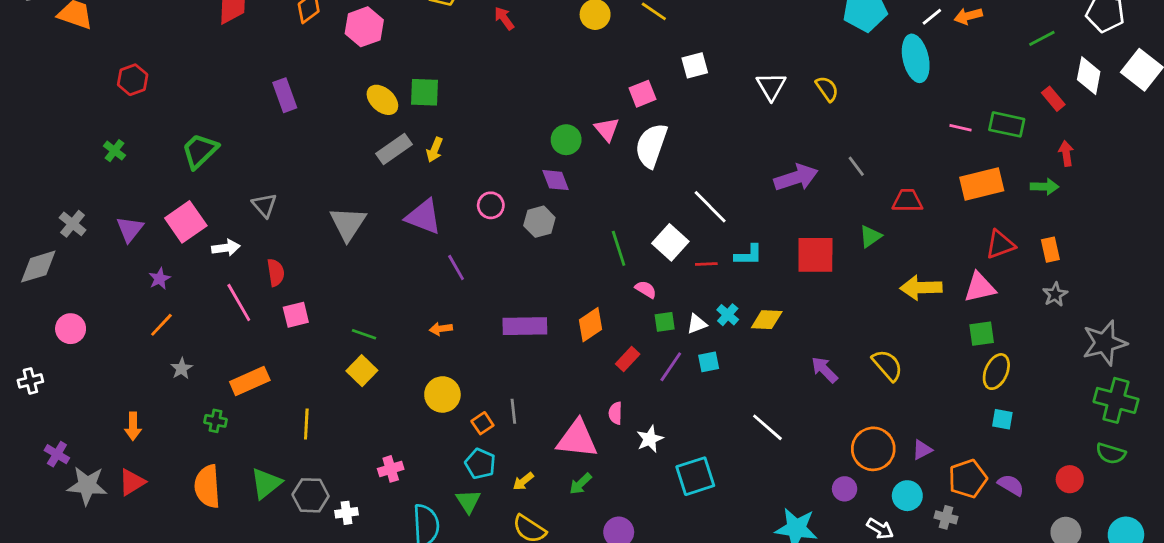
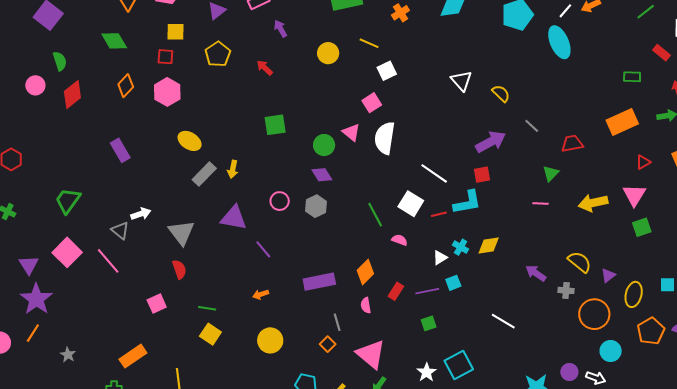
white square: (695, 65) -> (387, 71), moved
yellow semicircle: (827, 89) -> (501, 93), moved
green square: (424, 92) -> (275, 125), moved
green rectangle: (1007, 124) -> (632, 77), size x0.7
pink line: (960, 128) -> (540, 203), moved
red triangle: (1000, 244) -> (643, 162), size x0.7
white arrow: (226, 248) -> (141, 214), moved
cyan L-shape: (748, 255) -> (467, 202), size x1.4
red square: (815, 255) -> (482, 175), moved, size x0.6
red semicircle: (276, 272) -> (179, 269), moved
purple star: (160, 279) -> (36, 299), moved, size x2.0
pink triangle: (980, 287) -> (634, 195), turned -35
pink line: (239, 303) -> (108, 261), moved
green square: (665, 322) -> (429, 323), moved
orange line: (161, 325) -> (33, 333), moved
purple line: (671, 367) -> (427, 291), turned 55
gray star: (182, 369) -> (68, 355), moved
yellow ellipse: (996, 372) -> (634, 294), moved
gray line: (513, 411) -> (337, 322), moved
pink semicircle: (615, 413) -> (366, 305), moved
orange square: (482, 423) -> (328, 344), moved
pink triangle: (577, 439) -> (371, 354), turned 44
white star: (650, 439) -> (427, 372), moved
orange circle: (873, 449) -> (594, 314), moved
purple triangle: (922, 450) -> (608, 275), moved
purple circle: (845, 489) -> (569, 372), moved
gray cross: (946, 517) -> (566, 290), moved

